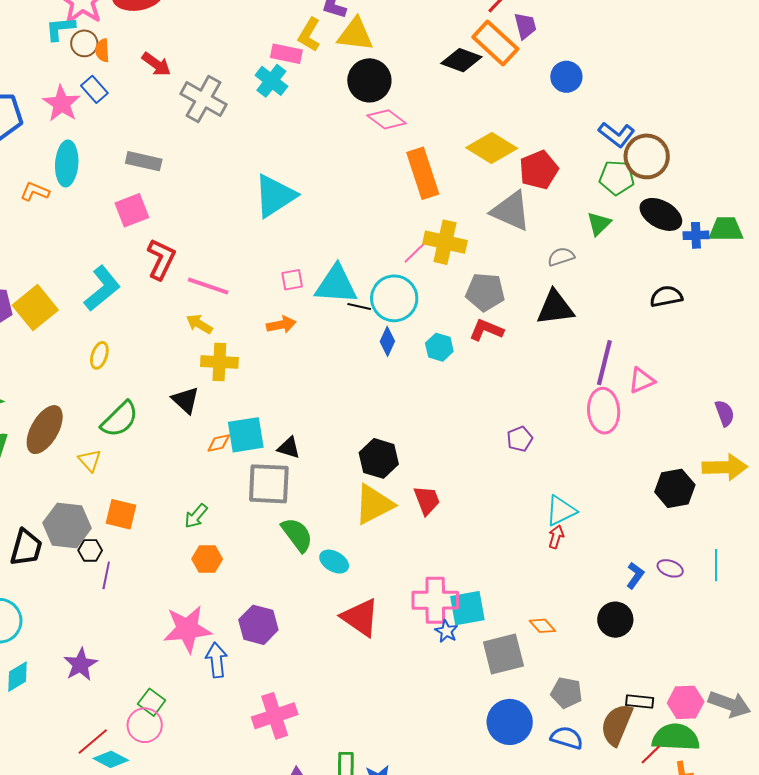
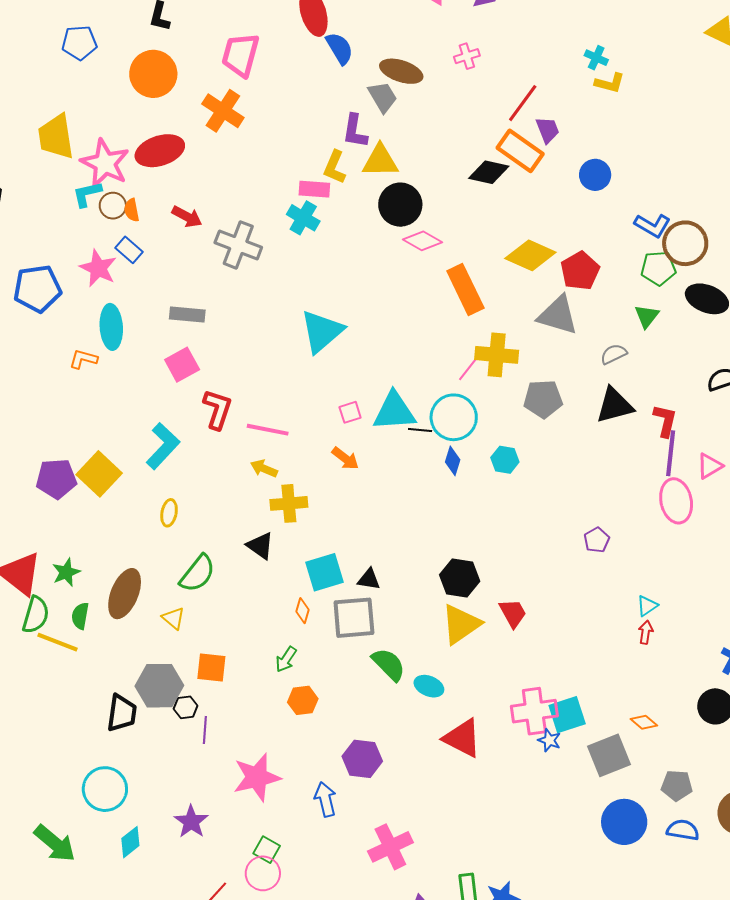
orange arrow: (281, 325) -> (345, 458), turned 56
red L-shape: (486, 330) -> (665, 421), moved, turned 88
orange diamond: (219, 443) -> (303, 611), moved, turned -55
cyan triangle: (561, 511) -> (647, 606), size x0.7
pink star: (187, 629) -> (257, 777), moved

